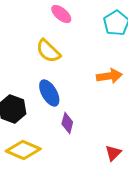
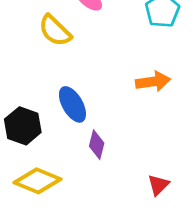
yellow semicircle: (48, 51) -> (55, 31), moved

